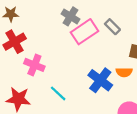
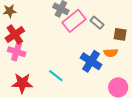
gray rectangle: (112, 27) -> (97, 23), moved
pink cross: (34, 65) -> (17, 52), moved

